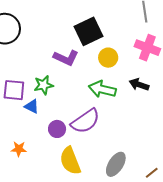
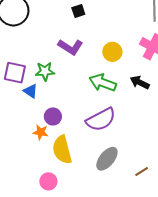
black square: (88, 31) -> (78, 11), moved, size x0.5
purple semicircle: (85, 121) -> (101, 120), moved
orange star: (19, 149) -> (41, 132), moved

